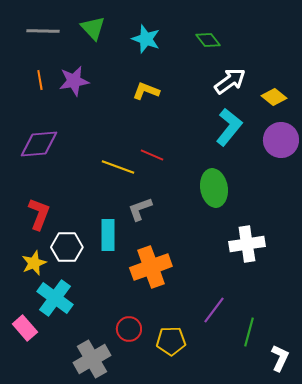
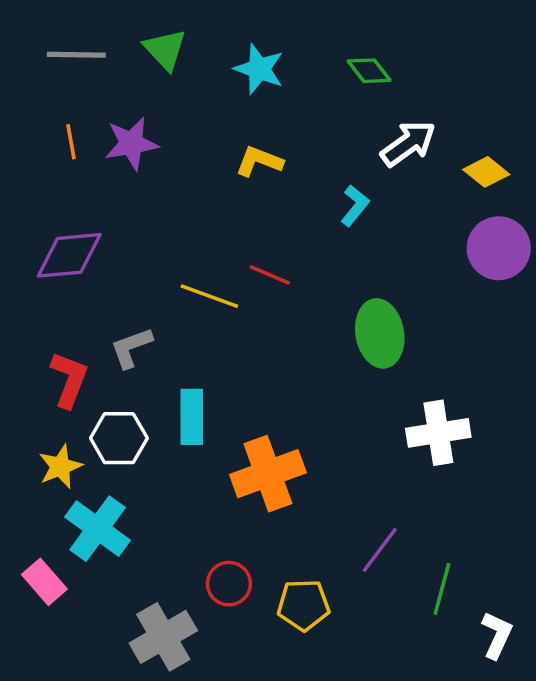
cyan L-shape: (229, 127) -> (355, 206), moved, size x0.6
gray L-shape: (140, 209) -> (131, 348), moved

